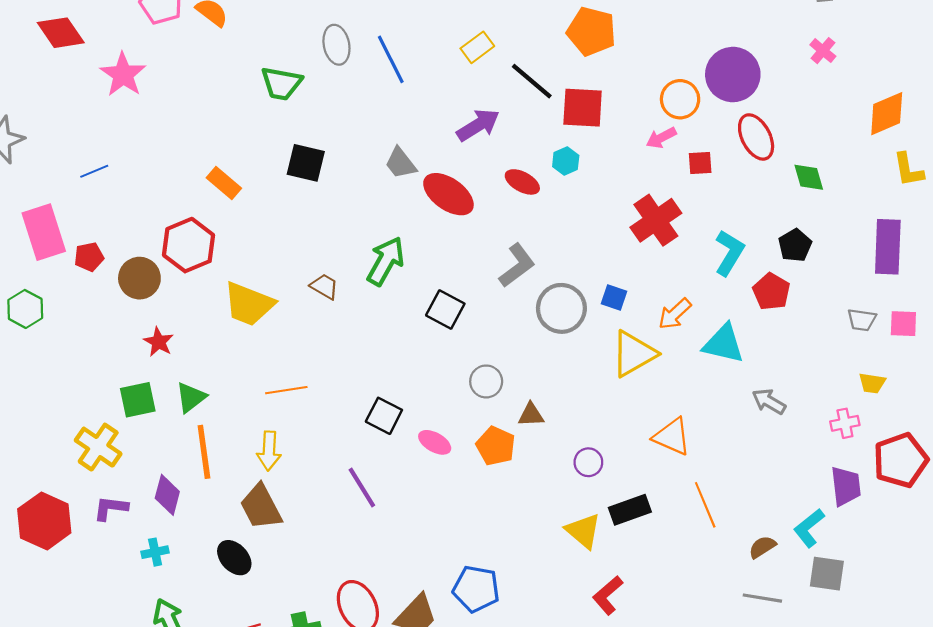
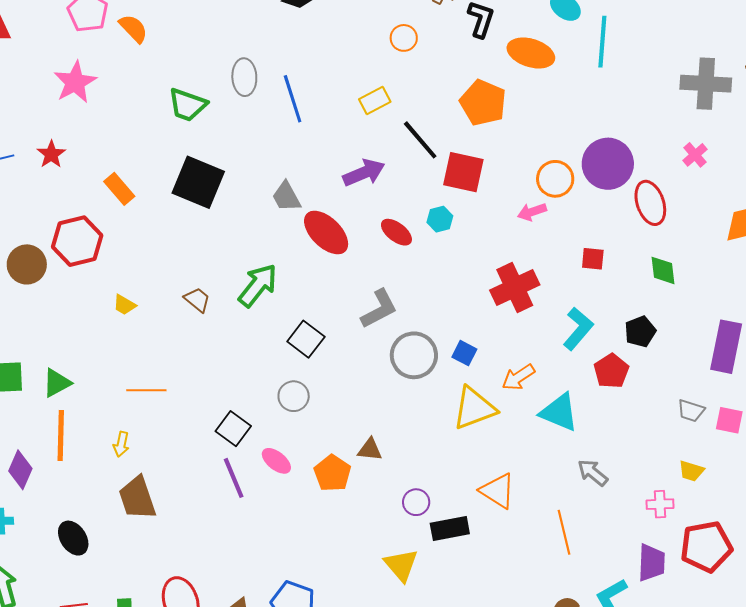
pink star: (123, 75) -> (75, 82), moved
red ellipse: (756, 137) -> (650, 203), moved
black square: (306, 163) -> (198, 182), size x1.4
red square: (700, 163) -> (593, 259), moved
yellow trapezoid: (249, 304) -> (124, 305), size x0.5
red star: (159, 342) -> (51, 154), moved
gray circle: (486, 381) -> (294, 396), moved
yellow arrow: (269, 451) -> (121, 444), size x0.7
purple line: (362, 488) -> (234, 478), moved
orange line: (705, 505) -> (564, 532), moved
brown trapezoid: (261, 507) -> (137, 498), moved
black rectangle: (630, 510) -> (450, 528), moved

